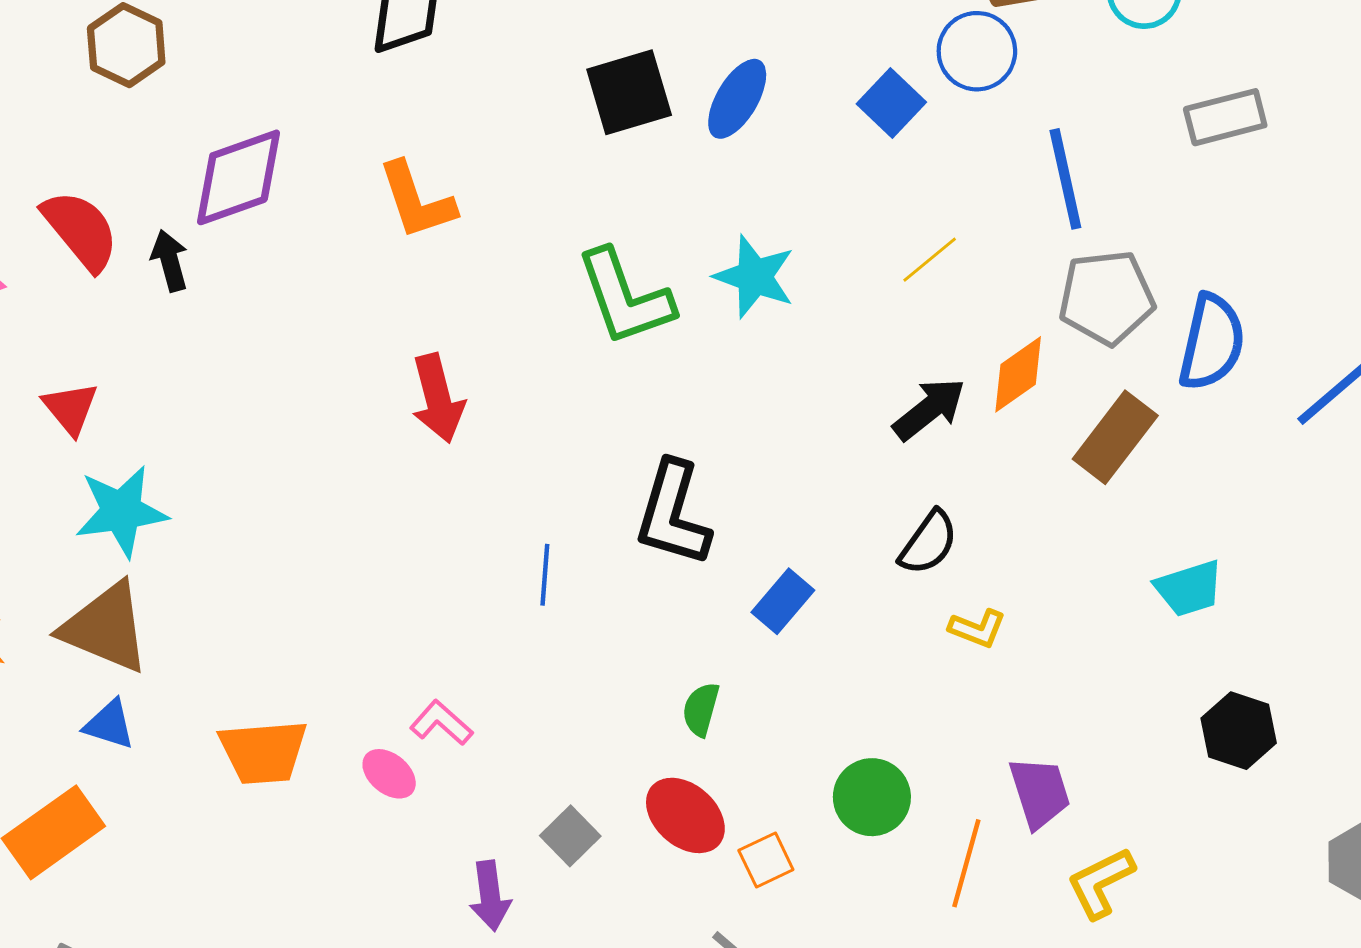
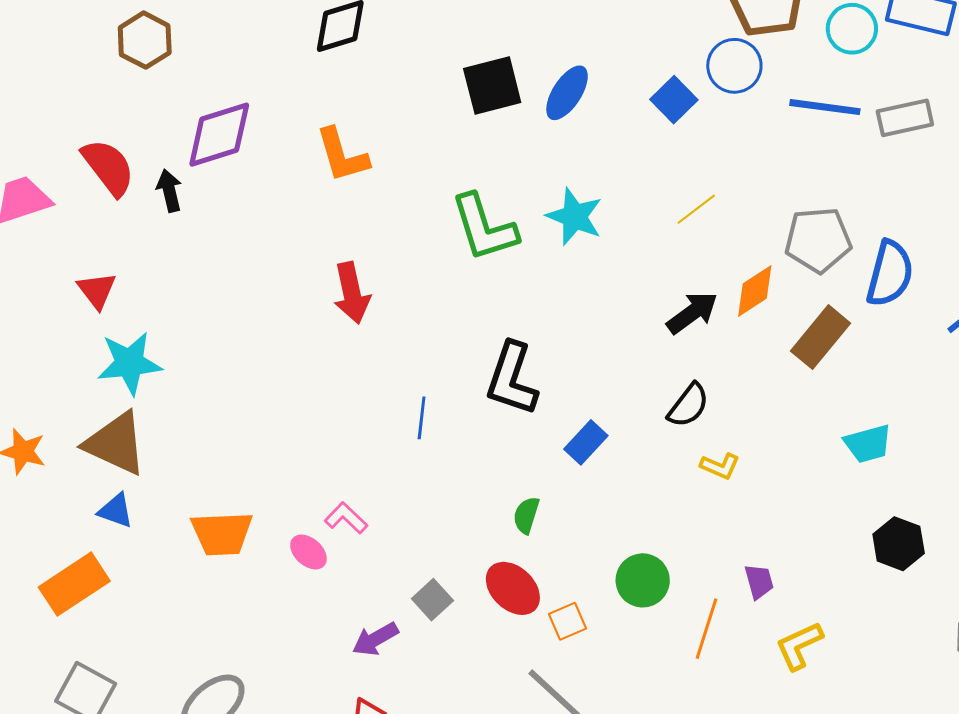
blue line: (1065, 179) -> (825, 107), moved, turned -72
purple trapezoid: (1040, 793) -> (759, 581), size x0.7
purple arrow: (490, 896) -> (375, 639), turned 66

